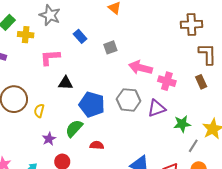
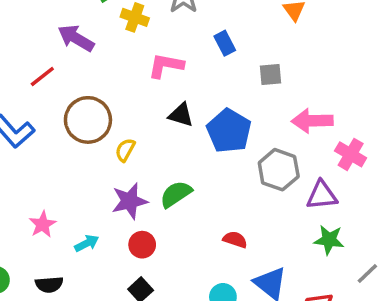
pink arrow: (140, 68) -> (312, 121), turned -30
blue pentagon: (92, 105) -> (229, 131), moved
green star: (182, 124) -> (329, 240), moved
purple star: (49, 139) -> (130, 201), size x1.5
red semicircle: (97, 145) -> (235, 240), moved

